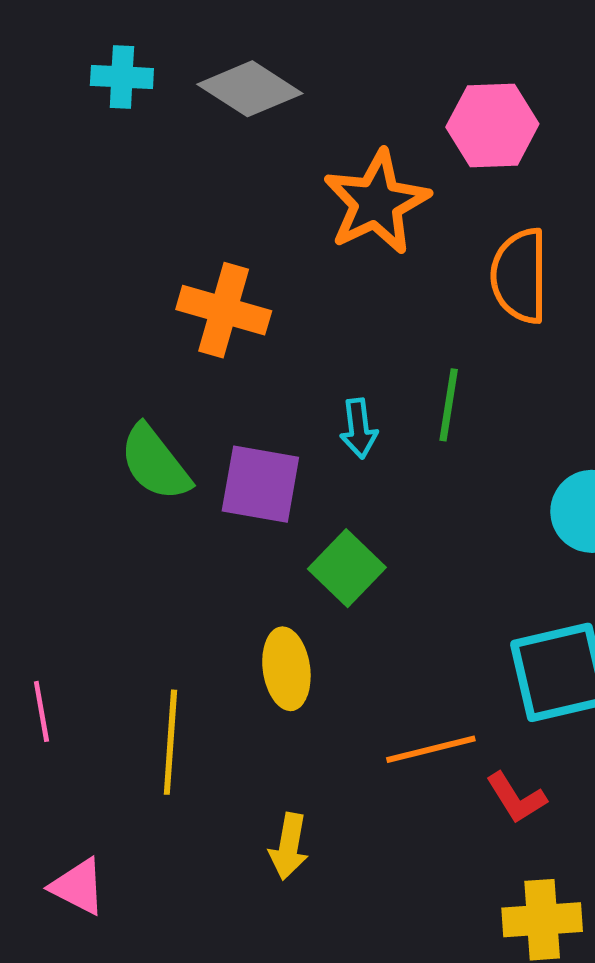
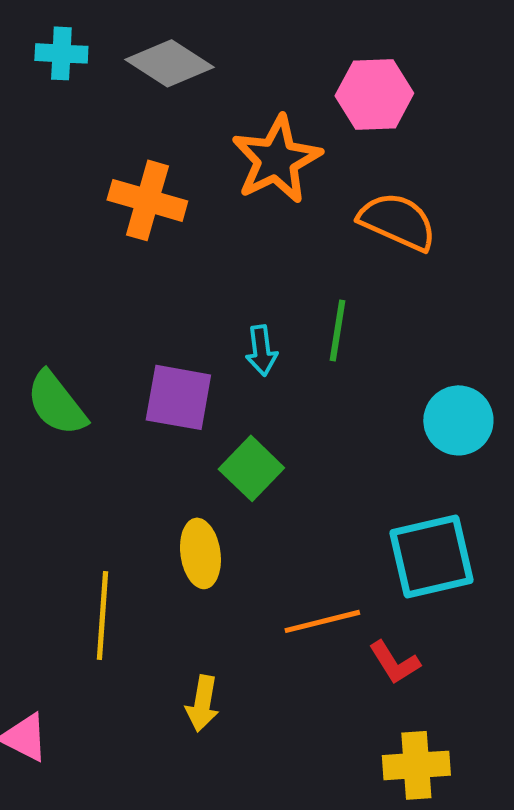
orange semicircle: (520, 276) -> (397, 221), turned 114
orange cross: (224, 310) -> (147, 200), moved
green semicircle: (155, 463) -> (56, 403), moved

